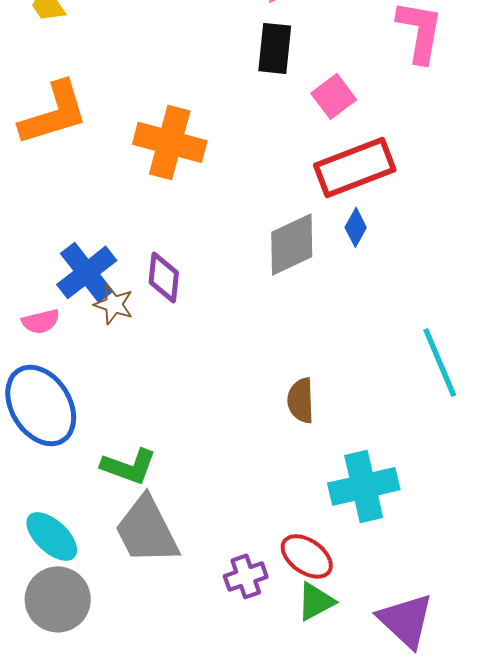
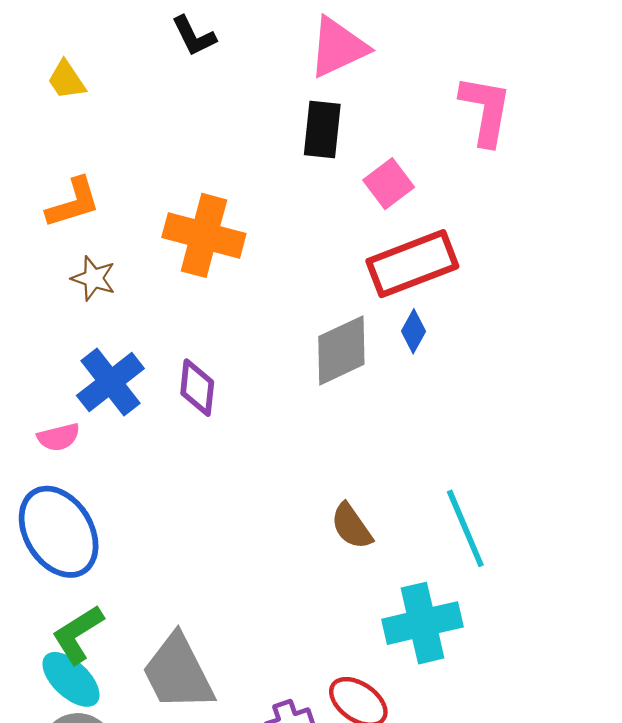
orange L-shape: (54, 113) -> (73, 203), size x0.7
brown star: (114, 304) -> (94, 278), moved
cyan line: (440, 362) -> (465, 528), moved
brown semicircle: (301, 400) -> (352, 526), turned -33
green L-shape: (129, 466) -> (78, 634), moved, turned 128

